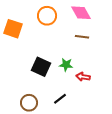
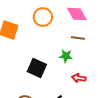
green star: (66, 65) -> (66, 56), moved

